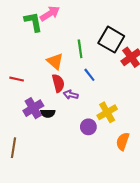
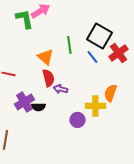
blue line: (89, 75) -> (92, 57), moved
yellow cross: (107, 112) -> (95, 106), turned 30
orange semicircle: (123, 141) -> (110, 93), moved

